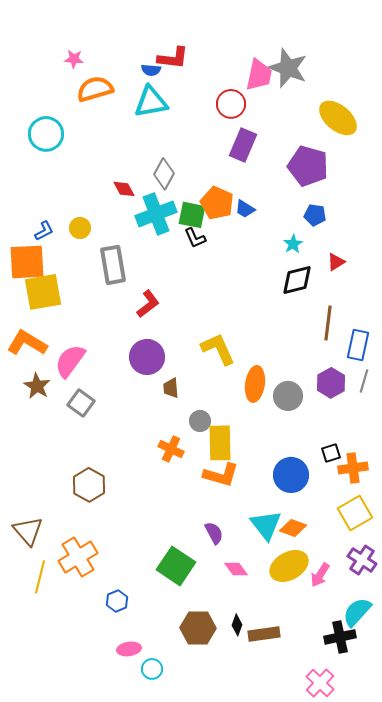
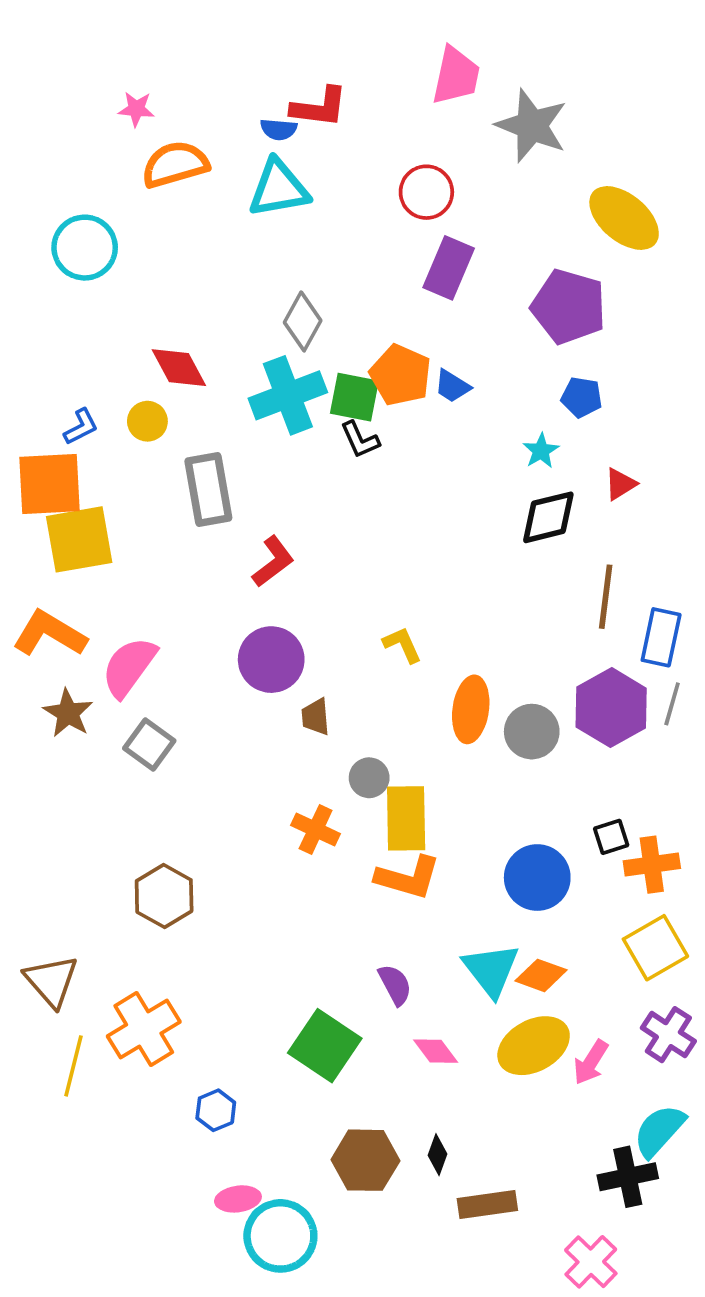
pink trapezoid: (259, 75) -> (456, 76), moved
red diamond: (124, 189) -> (179, 368), moved, size x1.4
yellow L-shape: (218, 349) -> (402, 645), size x0.6
purple hexagon: (331, 383) -> (611, 708), size x1.4
brown rectangle: (264, 634) -> (487, 1205), moved
cyan circle: (152, 669) -> (280, 1236), size x1.8

